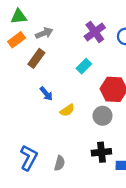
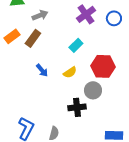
orange rectangle: (17, 40) -> (12, 36), moved
yellow semicircle: (67, 110) -> (70, 72), moved
black cross: (101, 152) -> (77, 107), moved

